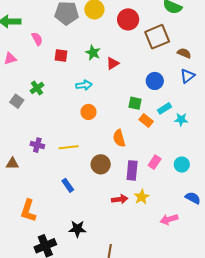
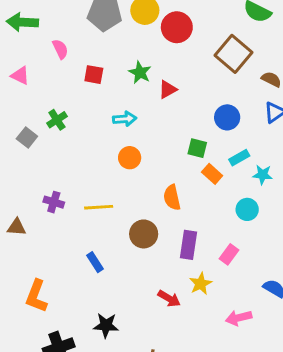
red circle: (128, 19) -> (177, 27), moved
brown square: (157, 37) -> (233, 54), turned -30
pink triangle: (10, 59) -> (20, 76), turned 40
pink rectangle: (155, 162) -> (229, 254), moved
cyan circle: (182, 165) -> (247, 209), moved
red arrow: (120, 199) -> (169, 299), moved, turned 35

